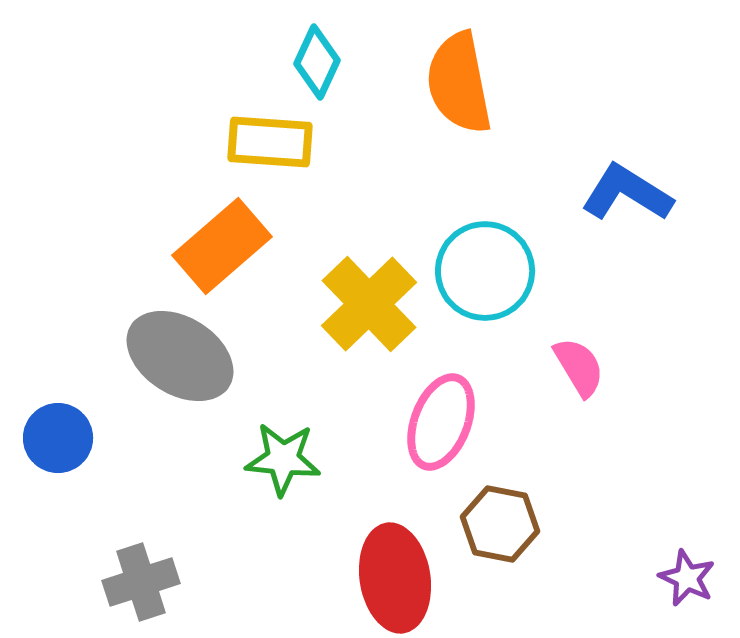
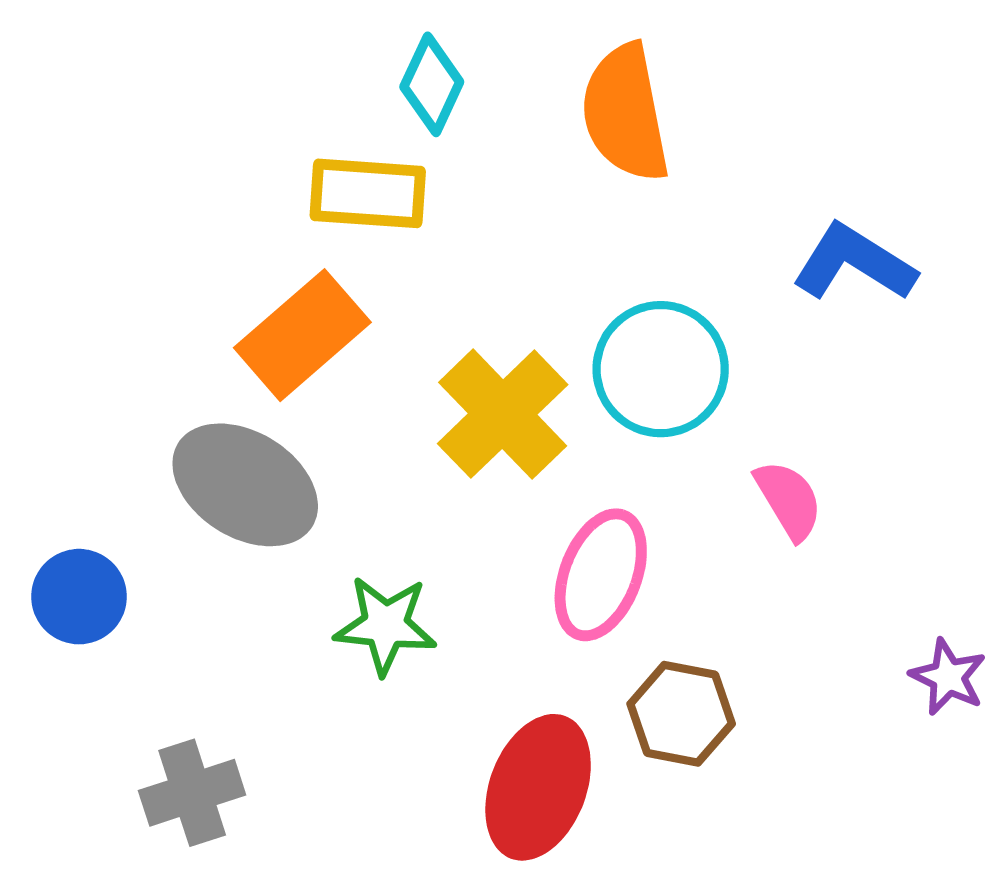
red ellipse: (395, 578) -> (538, 787), turned 30
purple star: (687, 578) -> (948, 677), moved

